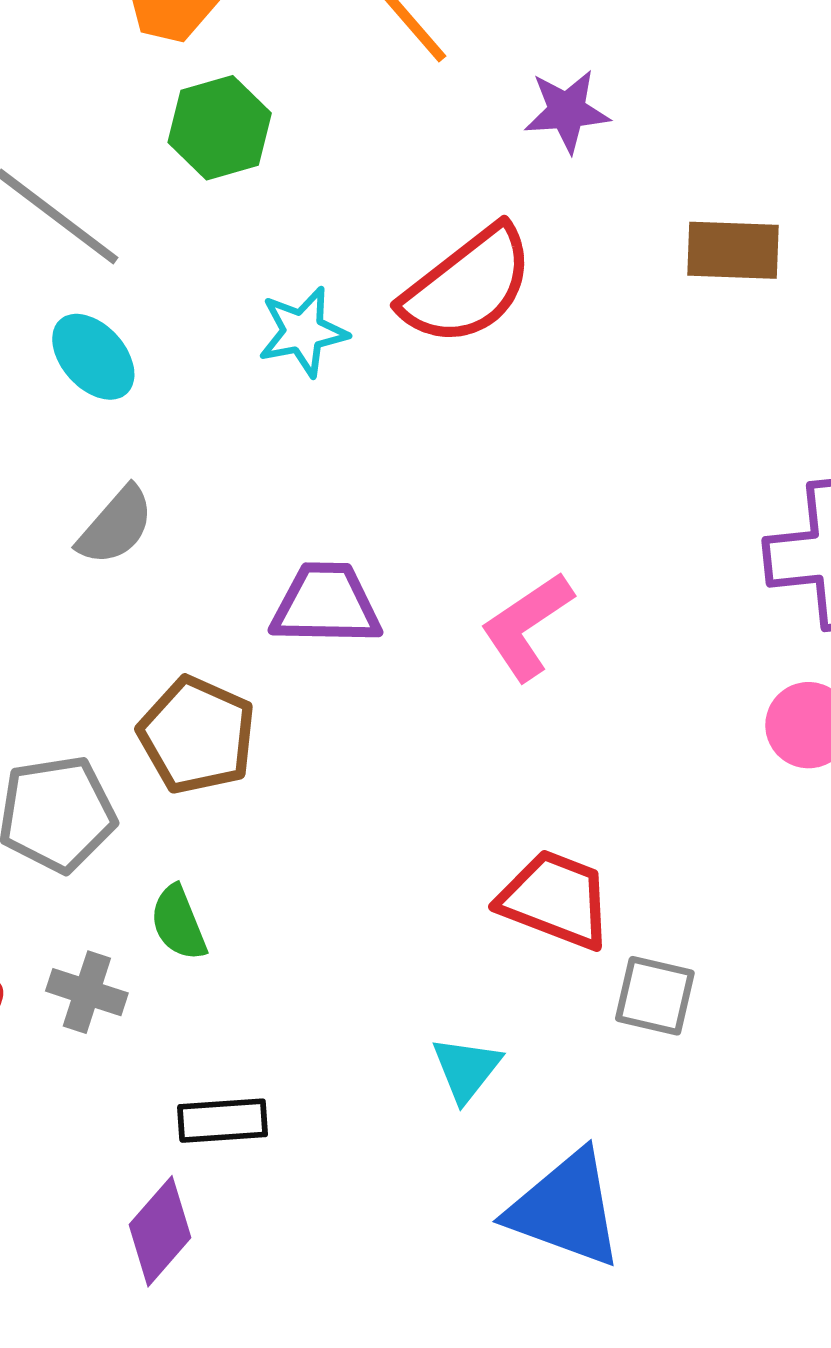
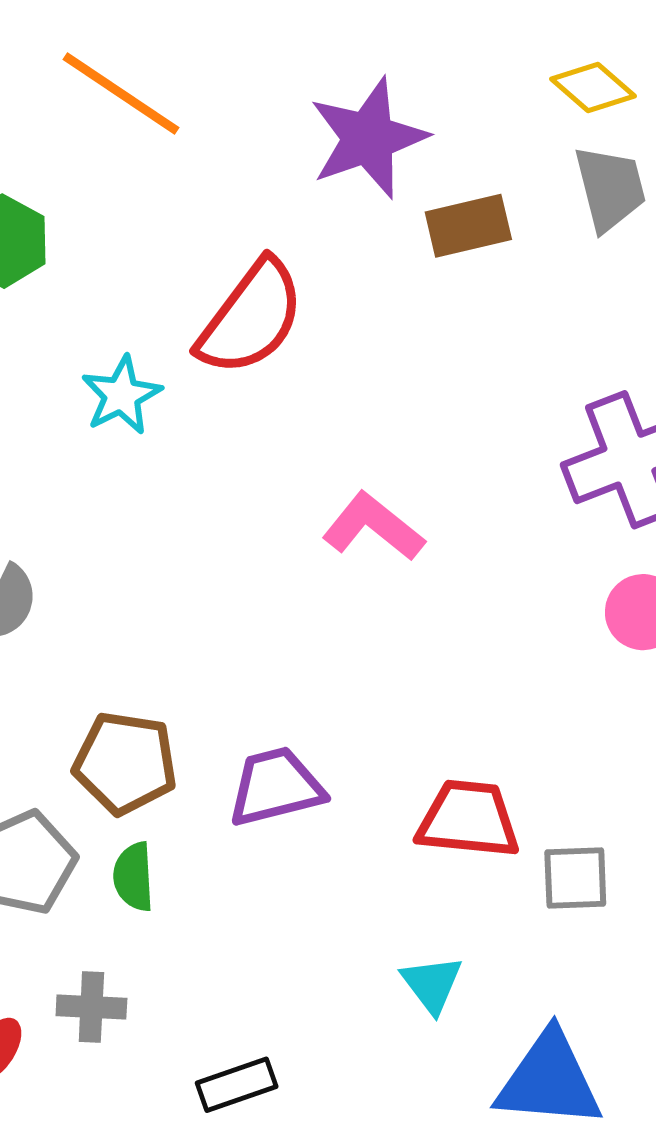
purple star: (567, 111) -> (368, 138), moved, size x1.6
purple trapezoid: (326, 604) -> (276, 787), moved
pink L-shape: (527, 626) -> (373, 527), moved, turned 88
green semicircle: (178, 923) -> (134, 877), moved, turned 34

